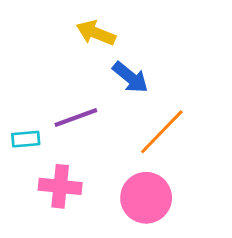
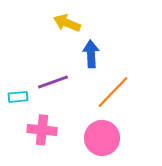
blue arrow: (130, 77) -> (91, 54), turned -132

